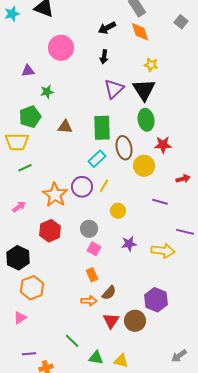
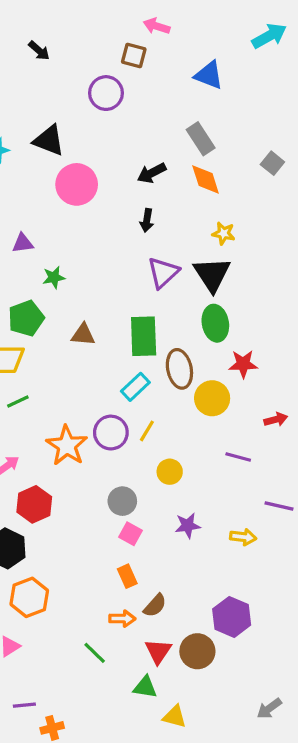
pink circle: (61, 48) -> (77, 184), moved
red hexagon: (50, 231) -> (34, 504), moved
yellow arrow: (163, 251) -> (243, 537), size x0.7
green line: (72, 341) -> (95, 653), moved
green triangle: (96, 358) -> (145, 687), moved

